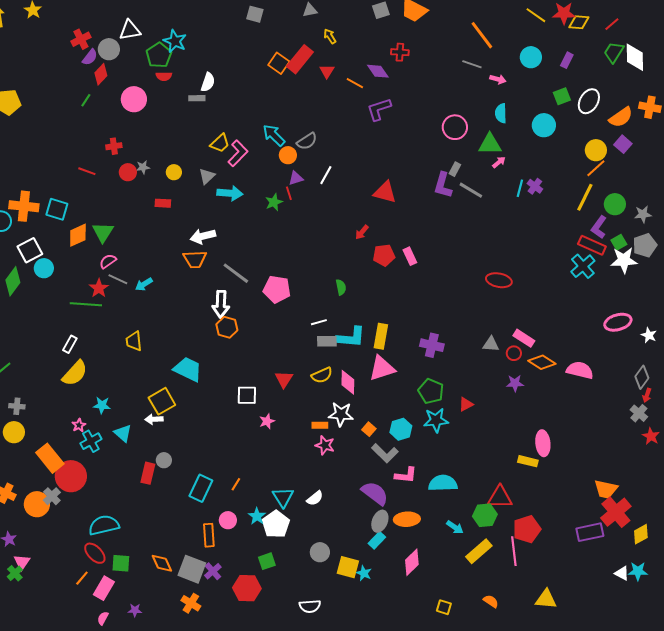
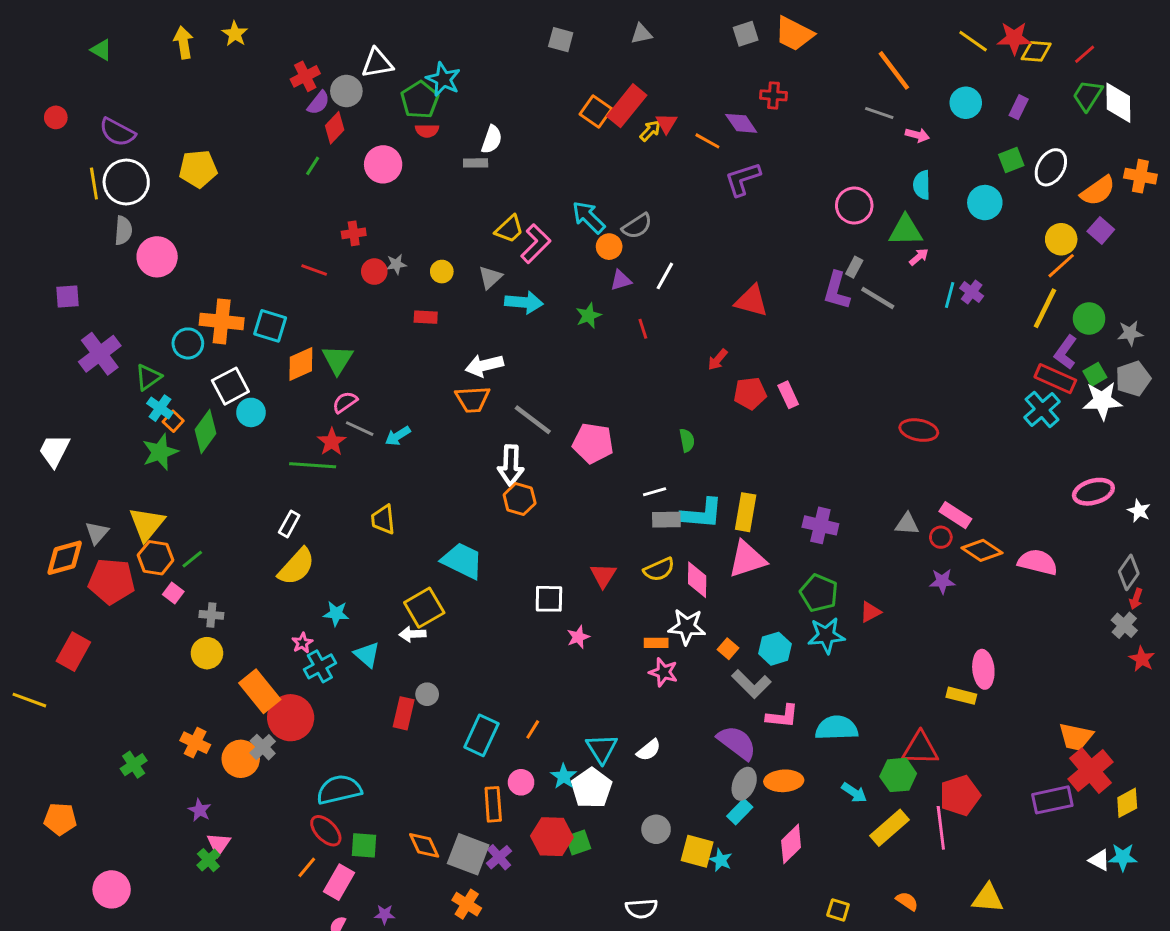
yellow arrow: (330, 36) -> (650, 131), moved, turned 77
red line: (289, 193) -> (643, 329), moved
red hexagon: (247, 588) -> (552, 837), moved

